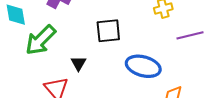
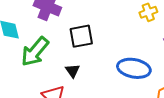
black square: (108, 31) -> (81, 36), moved

